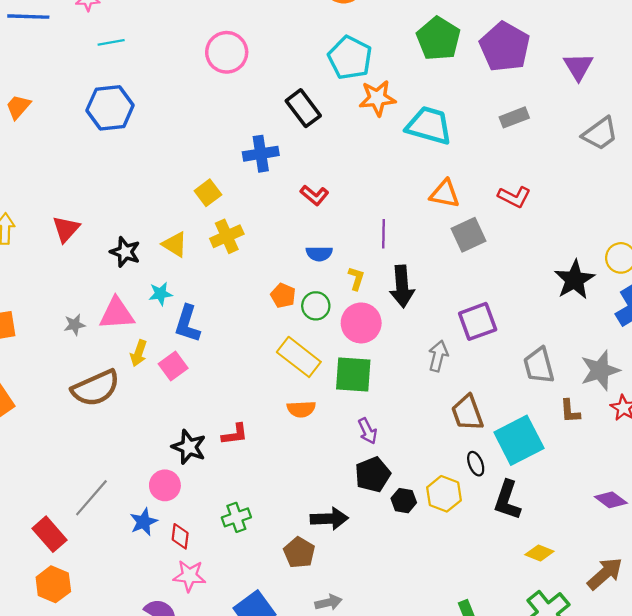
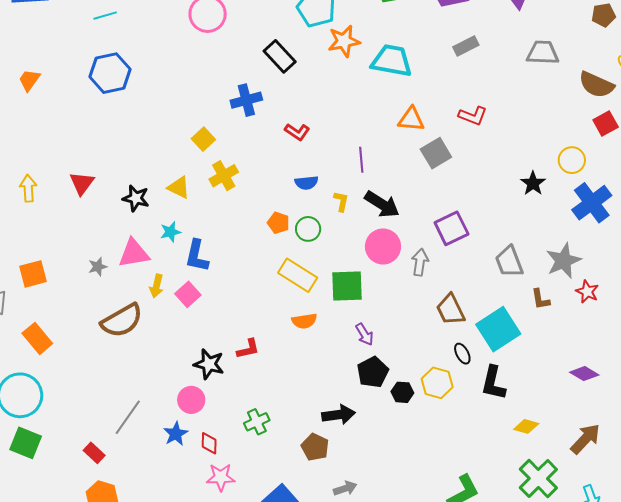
gray trapezoid: (600, 134) -> (543, 53), turned -136
black star: (574, 280) -> (533, 183), size x0.7
black arrow: (402, 286) -> (382, 204), turned -48
pink circle: (361, 323) -> (383, 246), moved
red rectangle: (49, 534) -> (94, 453), size x0.7

